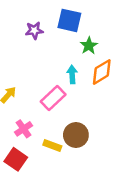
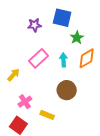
pink rectangle: (53, 98) -> (39, 58), moved
brown circle: (76, 135) -> (67, 90), moved

